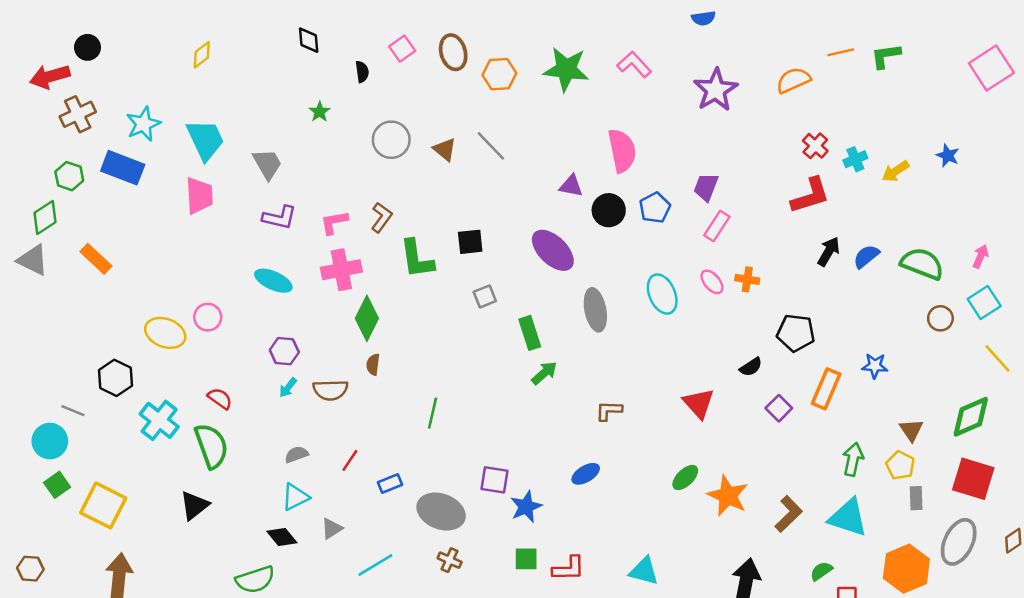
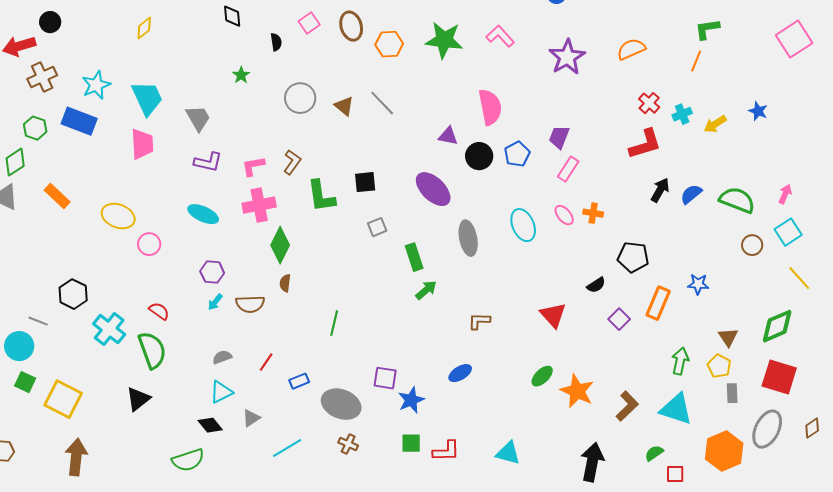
orange line: (841, 52) -> (696, 61), moved, turned -55
yellow ellipse: (165, 333) -> (118, 216), moved
green square: (57, 485) -> (25, 382), turned -30

